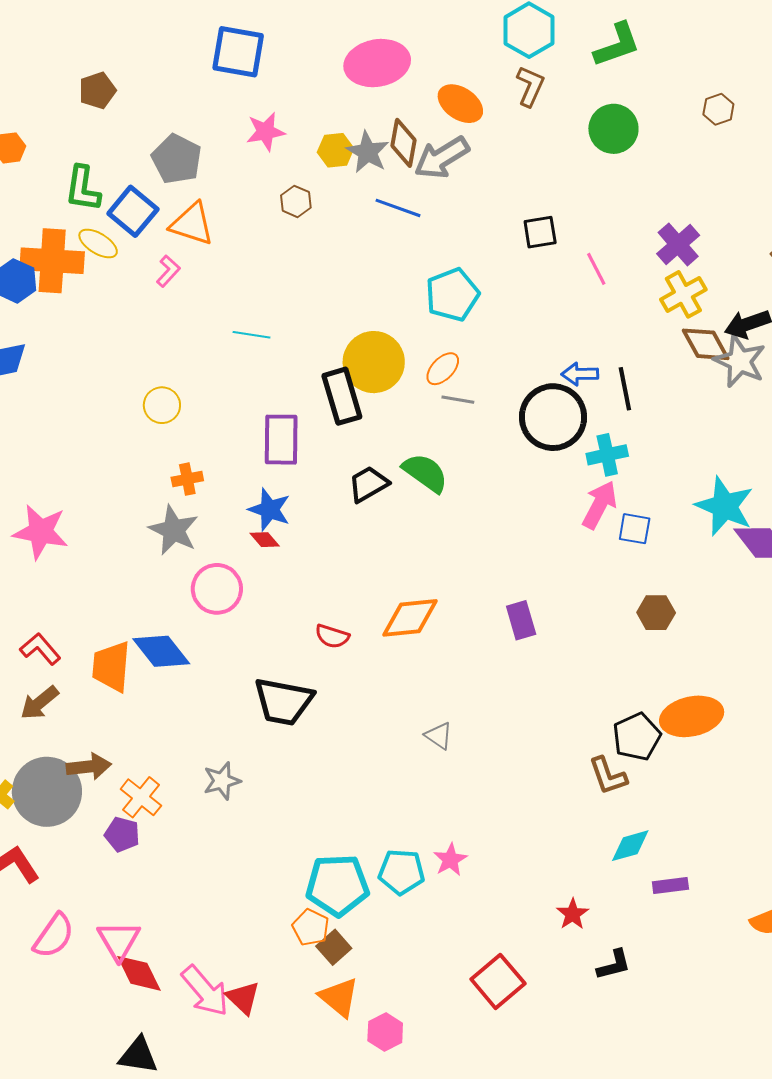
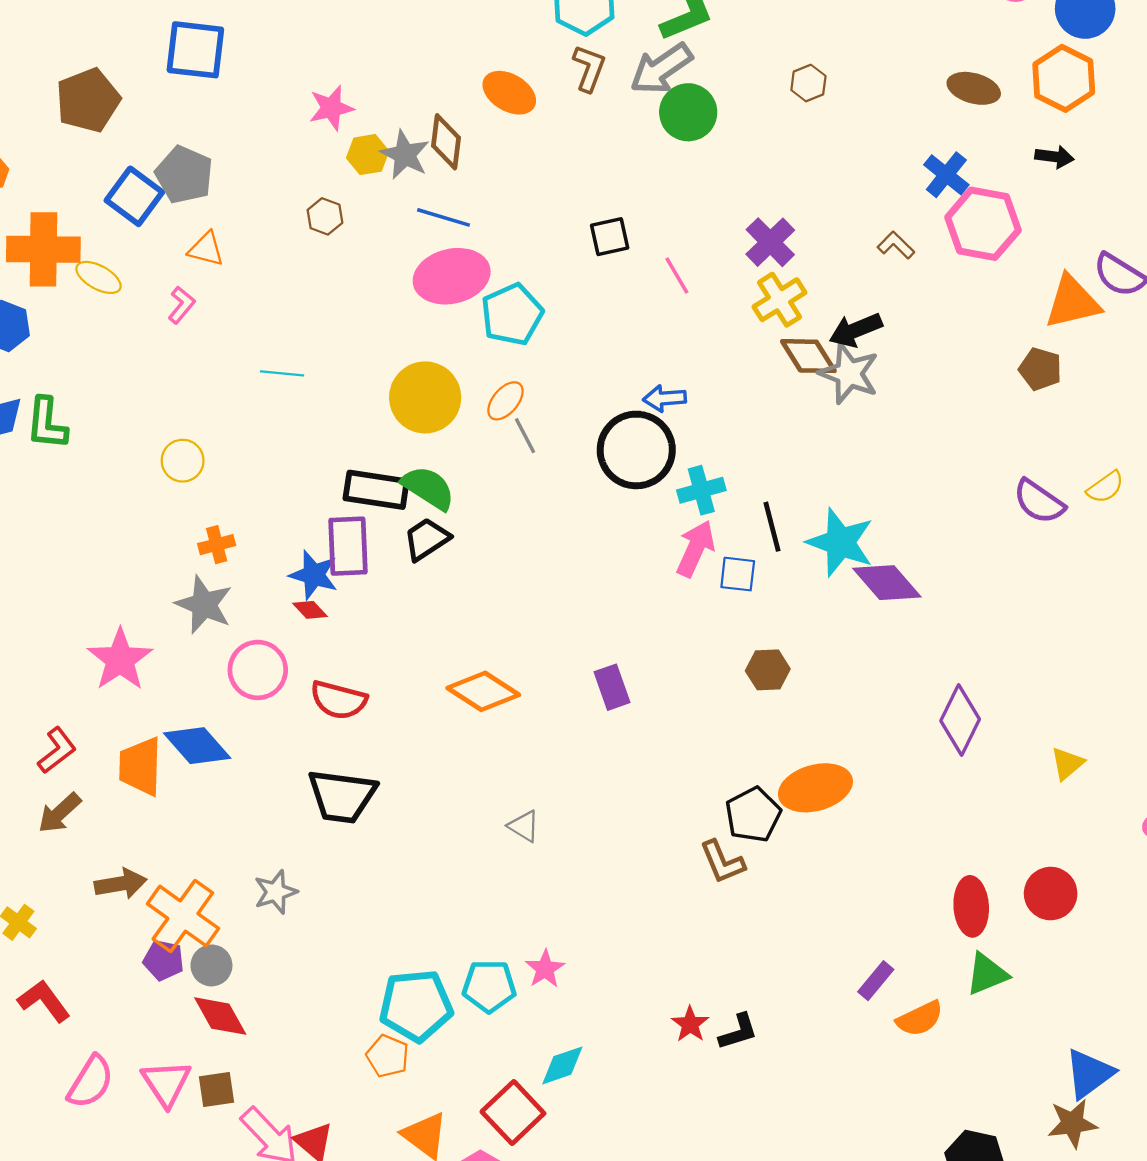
blue square: (238, 52) -> (195, 50), moved
pink ellipse: (377, 63) -> (452, 276), moved
brown pentagon: (97, 90) -> (88, 100), size x1.5
pink star: (266, 132) -> (331, 108), moved
gray arrow: (442, 158) -> (661, 69), moved
green L-shape: (83, 189) -> (47, 423), moved
blue square: (133, 211) -> (134, 196), moved
orange triangle: (192, 224) -> (206, 249), size x0.7
orange cross: (52, 261) -> (43, 249), moved
black line: (625, 389) -> (772, 527), moved
black rectangle: (342, 396) -> (376, 490), moved, turned -62
gray line: (458, 400) -> (525, 436), turned 56
purple rectangle: (281, 440) -> (348, 546), moved
green semicircle: (425, 473) -> (428, 488), moved
pink star: (41, 532) -> (120, 660), moved, turned 30
orange diamond: (410, 618) -> (483, 691), turned 42
red semicircle: (332, 636) -> (339, 700), moved, size x1.4
red L-shape: (40, 649) -> (57, 750), turned 96
gray circle: (47, 792) -> (211, 965), moved, size x0.5
orange cross: (141, 797) -> (183, 916), size x1.5
cyan diamond: (630, 846) -> (562, 1065), moved
purple rectangle: (670, 886) -> (876, 981), moved, turned -40
brown square: (334, 947) -> (216, 1089), moved, turned 36
black L-shape: (614, 965) -> (738, 1032), moved
red diamond: (139, 973) -> (220, 1016), moved
red square: (498, 981) -> (513, 1113), moved

